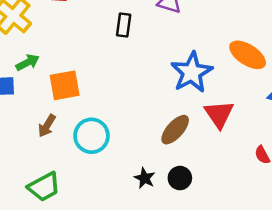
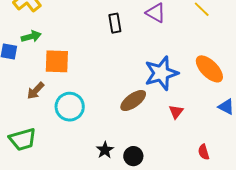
black rectangle: (124, 25) -> (115, 23), turned -30
red triangle: (219, 114) -> (176, 112), size x0.6
brown ellipse: (175, 130) -> (133, 101), moved

